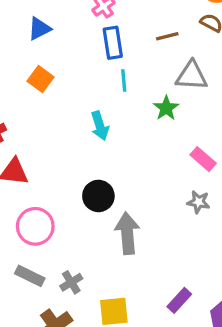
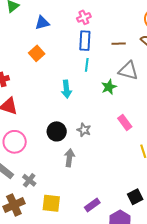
gray star: (199, 202) -> (84, 130), moved
gray arrow: (127, 233) -> (69, 158), size x0.7
gray cross: (71, 282) -> (29, 180), turned -32

